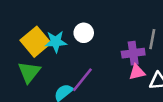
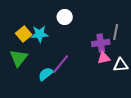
white circle: (84, 33) -> (65, 17), moved
yellow square: (36, 42) -> (24, 34), size x0.7

